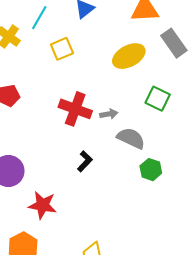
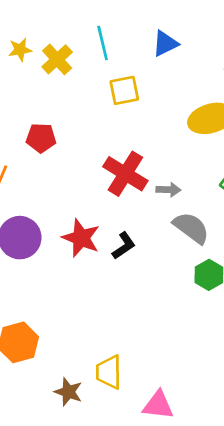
cyan line: (39, 18) -> (103, 43), turned -55
red star: (42, 205) -> (81, 238), moved

